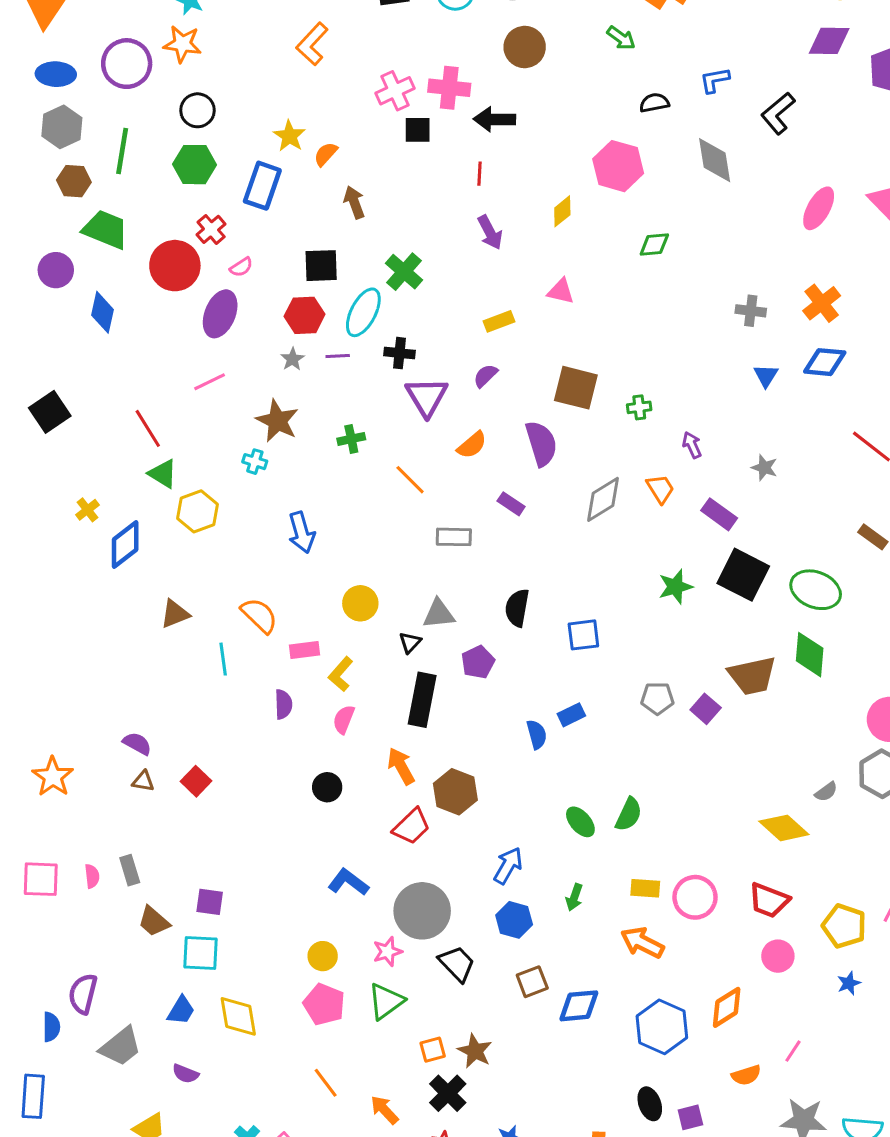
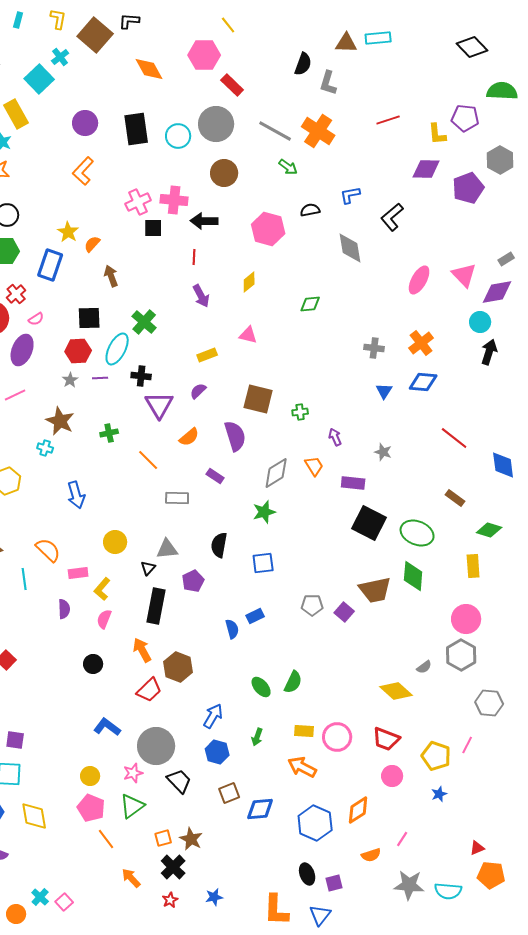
pink hexagon: (618, 166) -> (268, 229), moved
purple rectangle: (719, 514) -> (353, 483), turned -30
green star: (675, 587) -> (264, 512), moved
orange line: (326, 1083) -> (106, 839), moved

